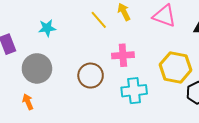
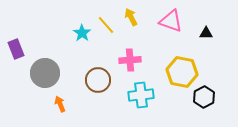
cyan star: (47, 28) -> (82, 33), moved, turned -30
orange arrow: (28, 102) -> (60, 104), moved

